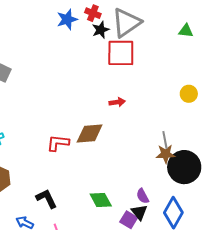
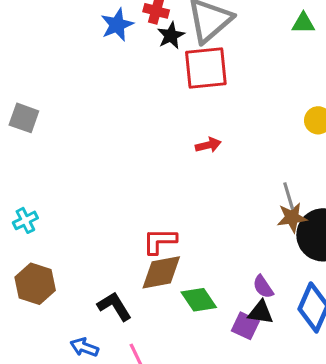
brown diamond: (90, 133) -> (161, 272), moved
red L-shape: (58, 143) -> (160, 241), moved
black triangle: (139, 212) -> (261, 312), turned -36

